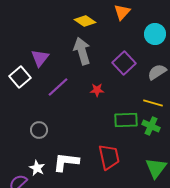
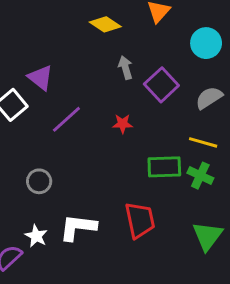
gray arrow: (82, 51) -> (125, 68), moved, size x0.6
purple triangle: (40, 58) -> (40, 78), turned -30

